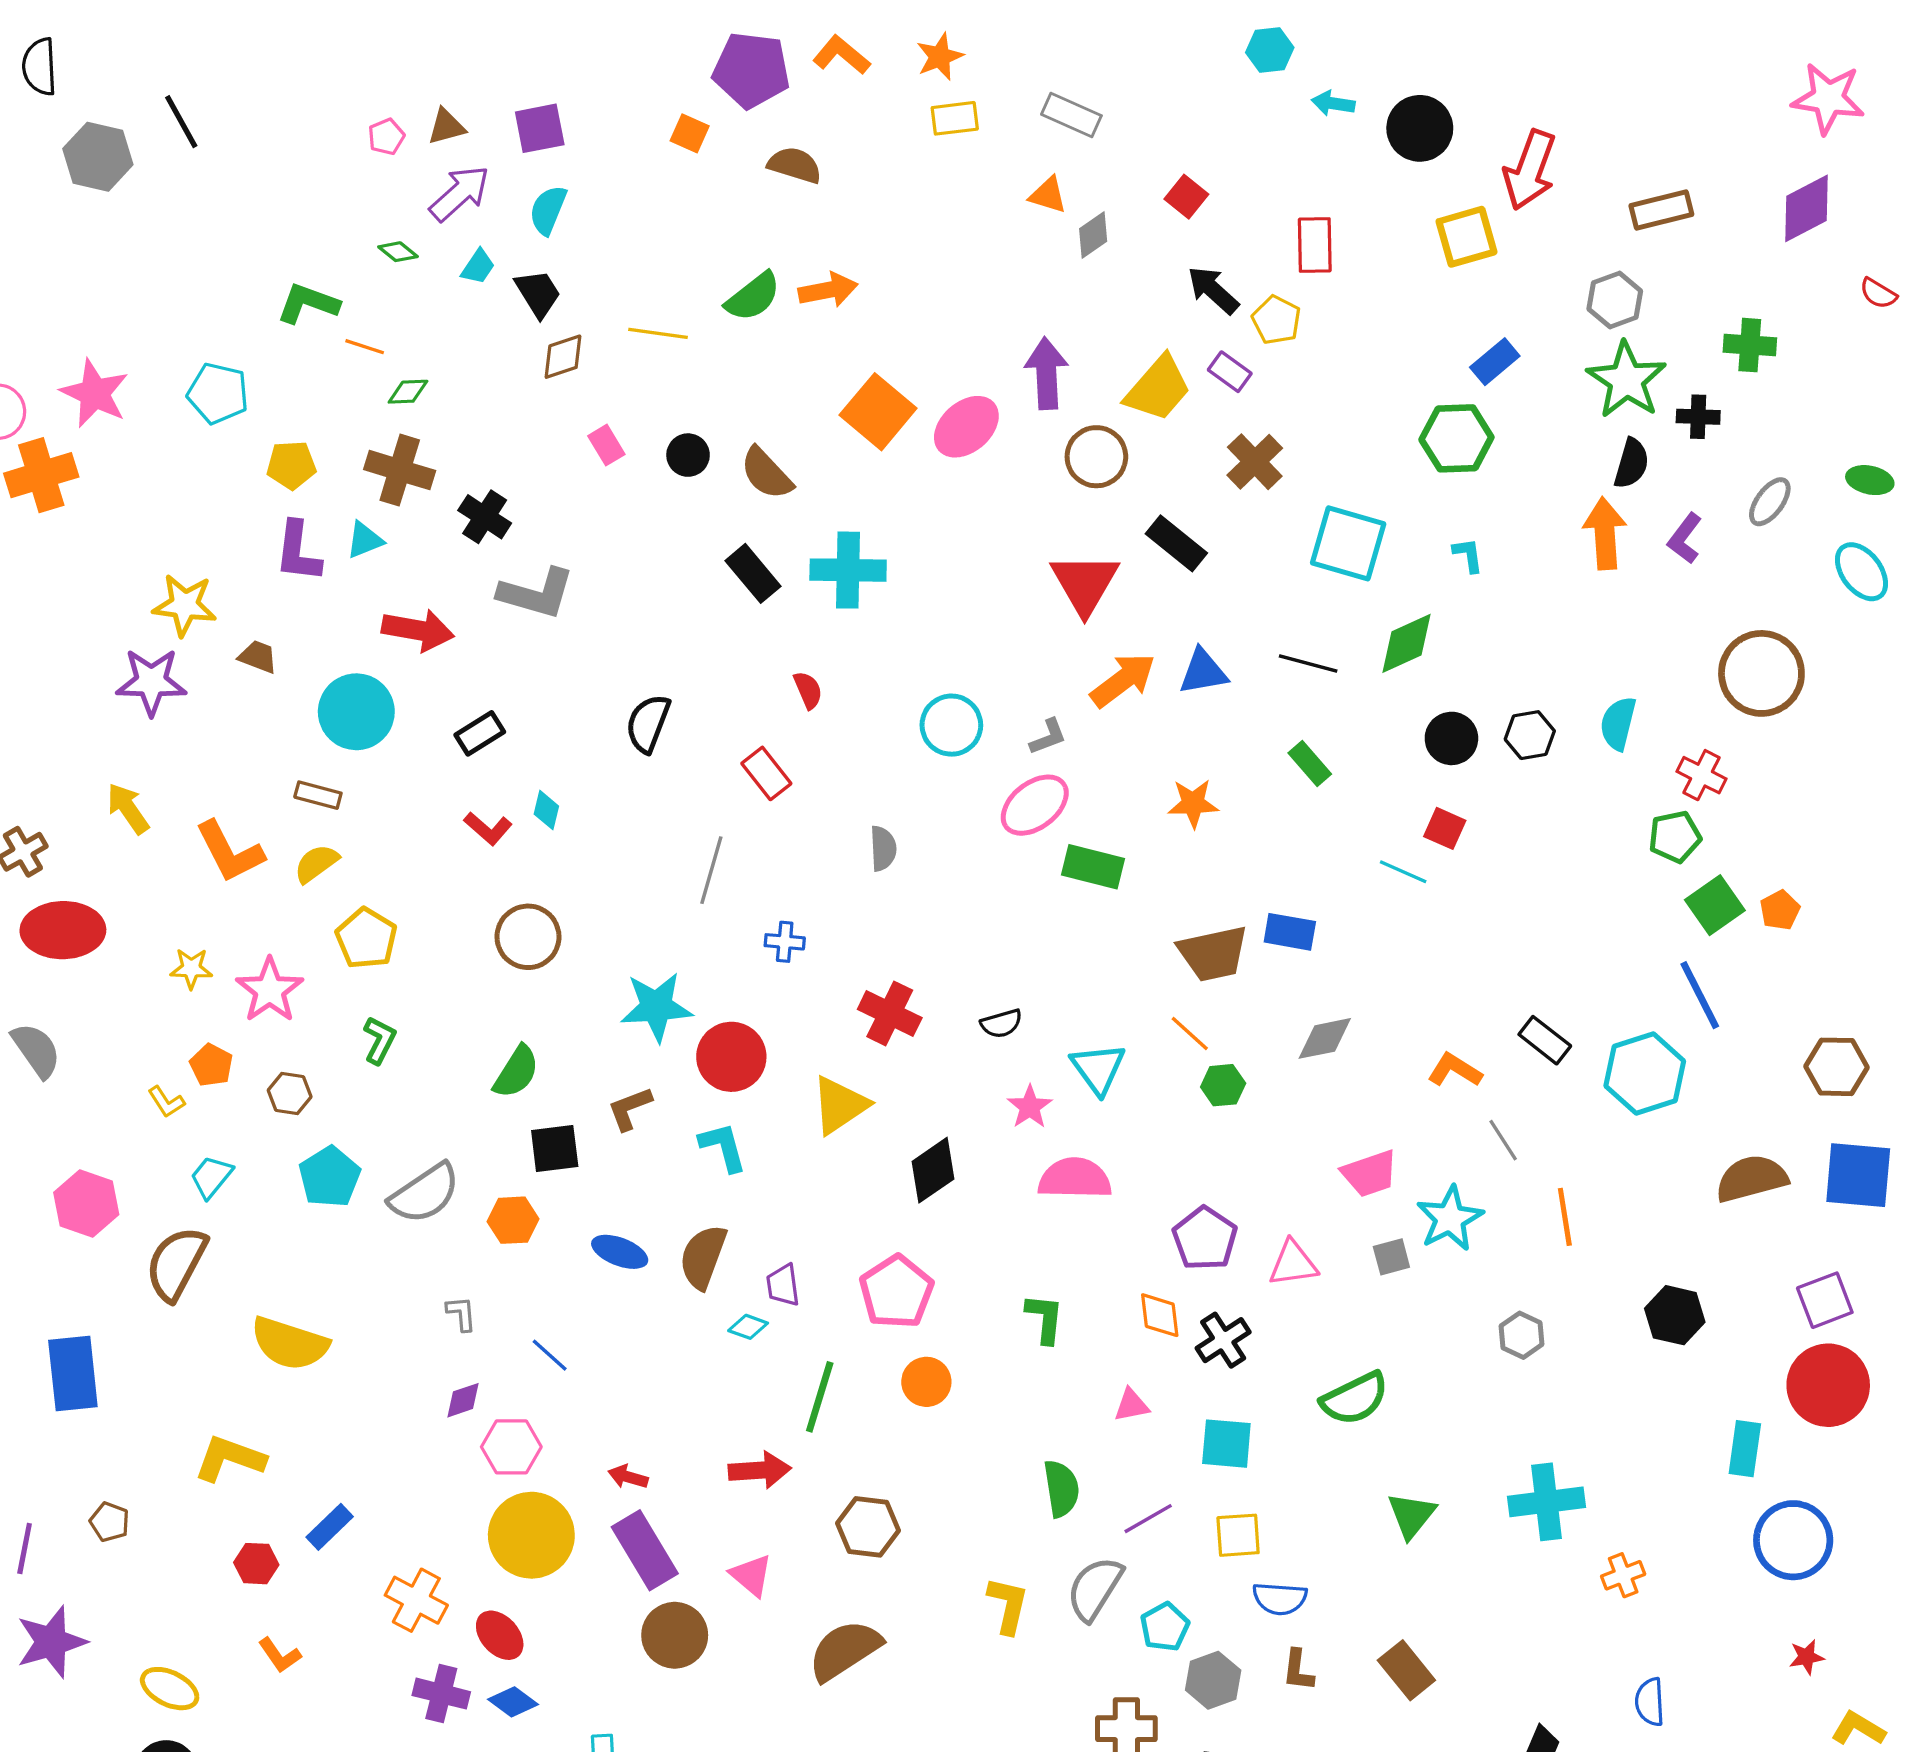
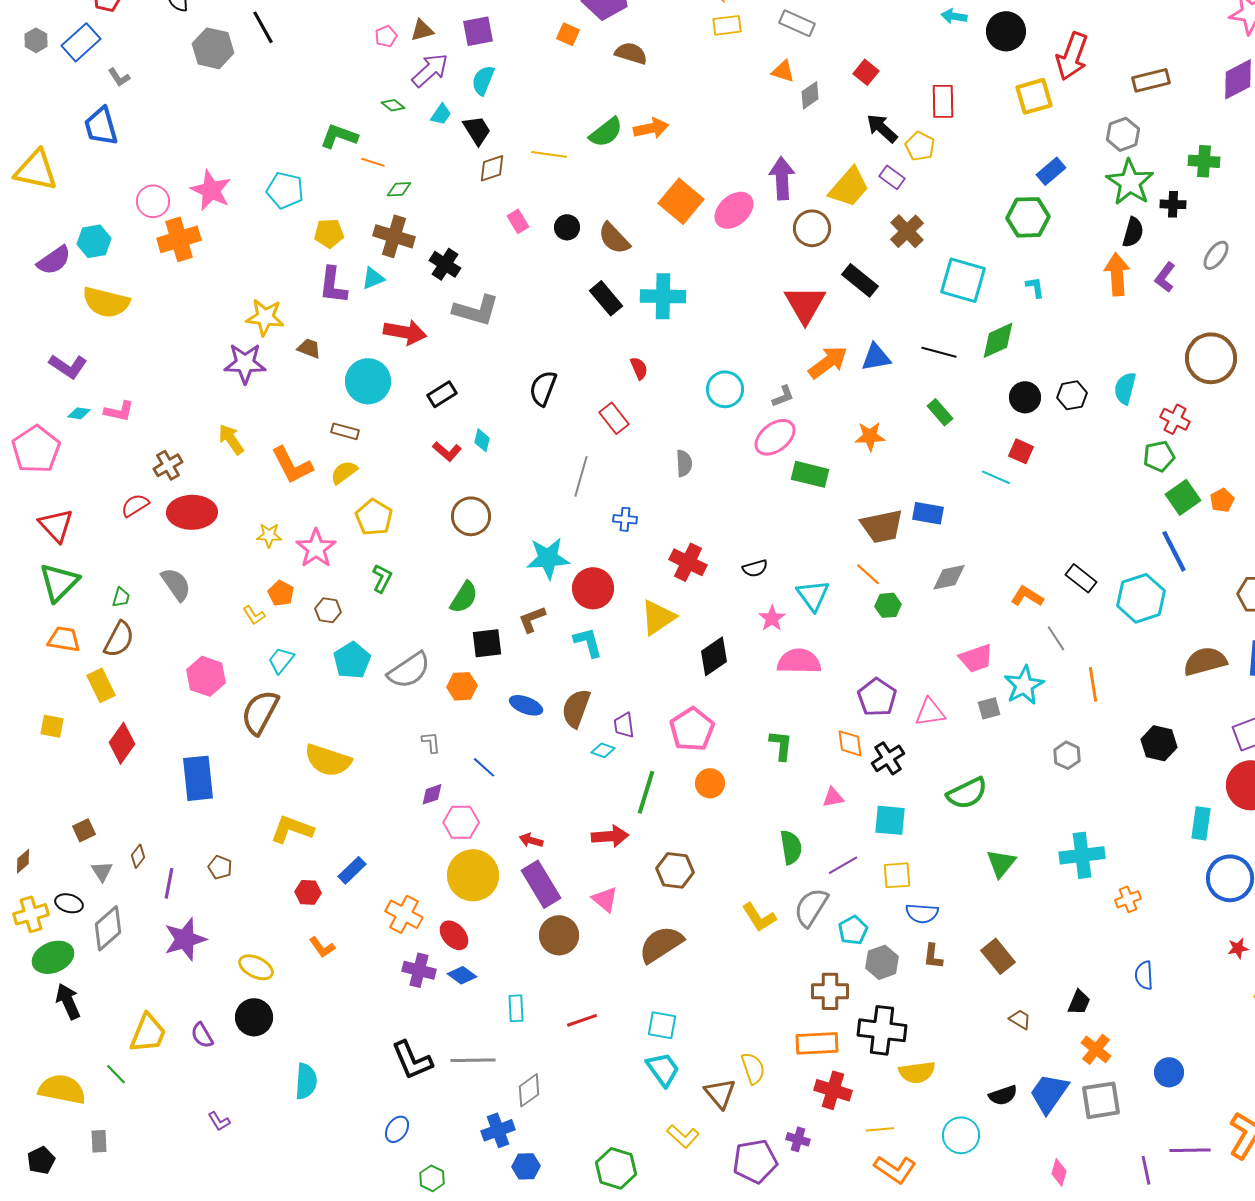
yellow L-shape: (1008, 1605) -> (759, 917), turned 135

